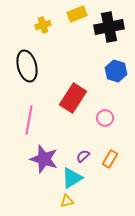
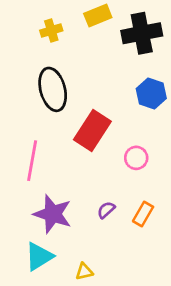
black ellipse: (27, 66) -> (53, 89), moved
cyan triangle: (72, 178) -> (39, 256), moved

